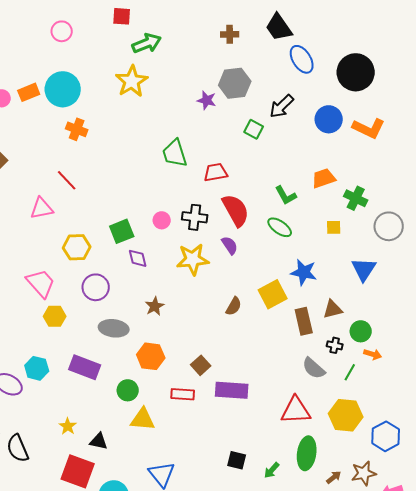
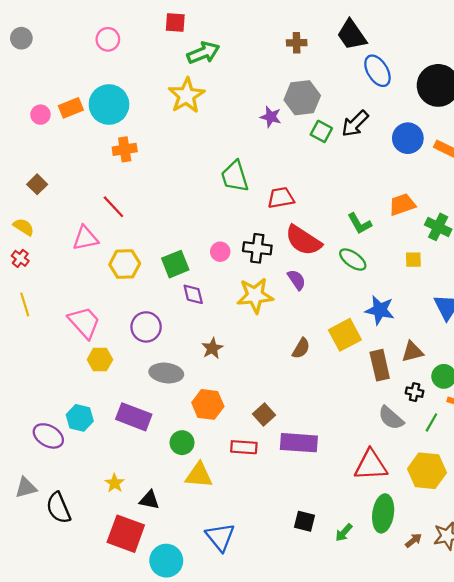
orange cross: (77, 129) -> (125, 149), turned -30
green square: (254, 129) -> (321, 131), moved
red semicircle: (236, 210) -> (303, 240), turned 152
yellow hexagon: (77, 247) -> (125, 264), moved

